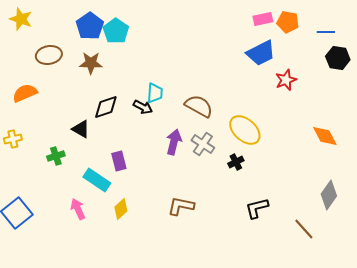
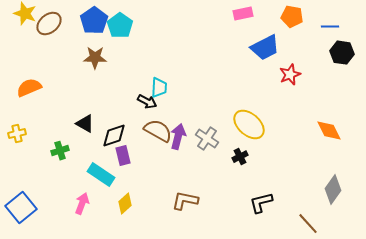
pink rectangle: (263, 19) -> (243, 14), moved
brown ellipse: (49, 55) -> (49, 24), moved, turned -30
brown semicircle: (199, 106) -> (158, 131), moved
black diamond: (106, 107) -> (114, 136), moved
pink arrow: (78, 209) -> (82, 204), turned 45

